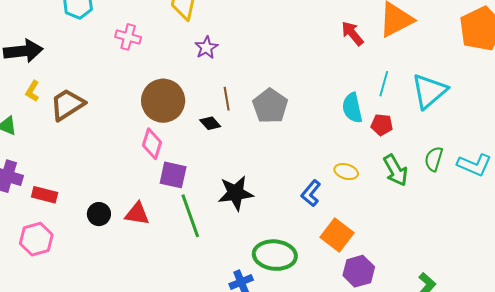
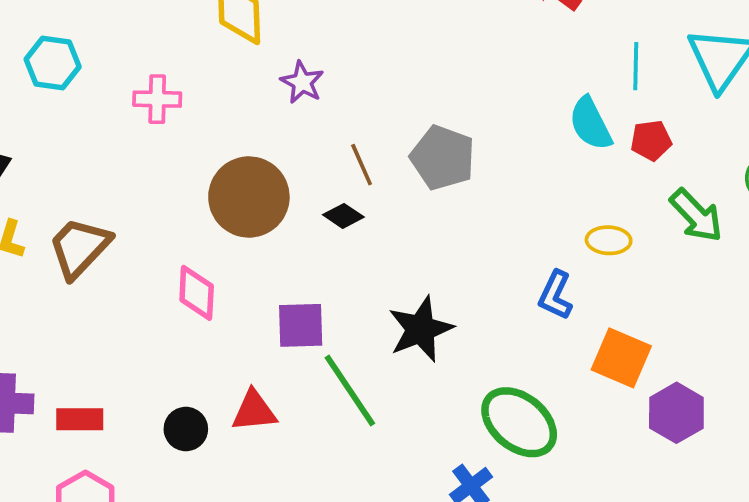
pink diamond: (152, 144) -> (197, 293), moved
green ellipse: (275, 255) -> (519, 422), turned 48

